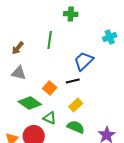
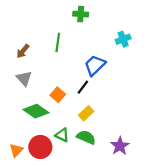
gray triangle: (19, 73) -> (24, 78), turned 35
black line: (73, 81) -> (83, 87), turned -40
green triangle: (50, 118) -> (62, 135), moved

